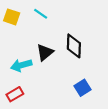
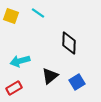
black triangle: (45, 52) -> (50, 76), moved

